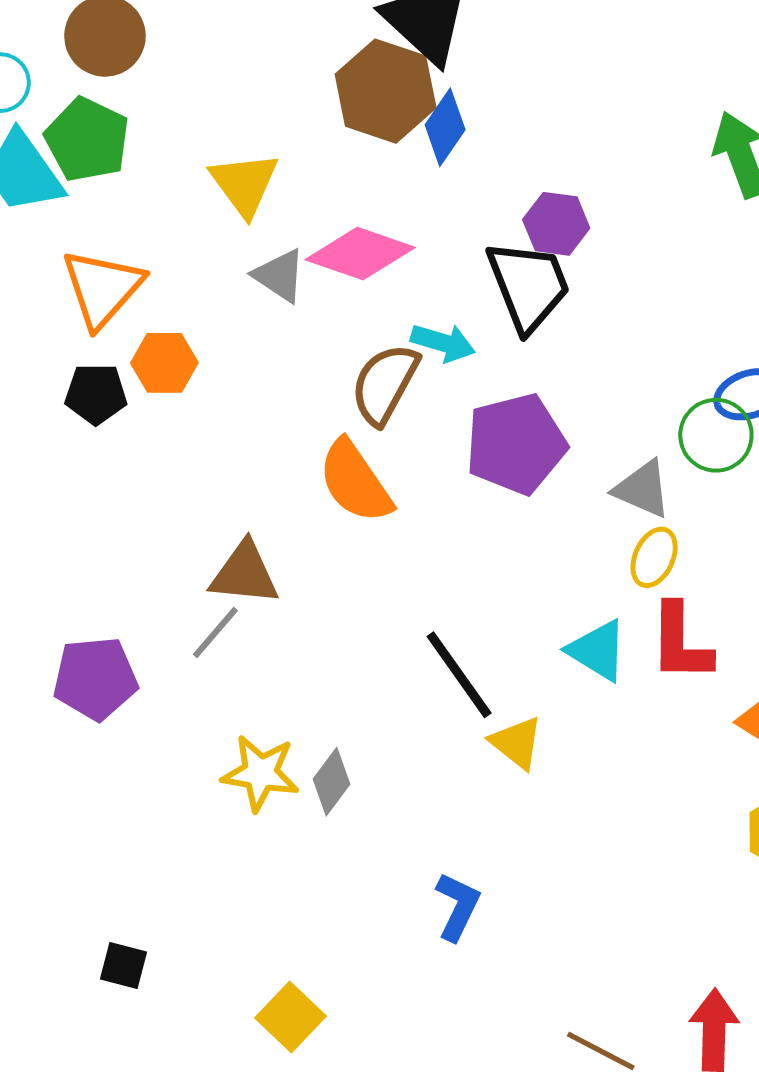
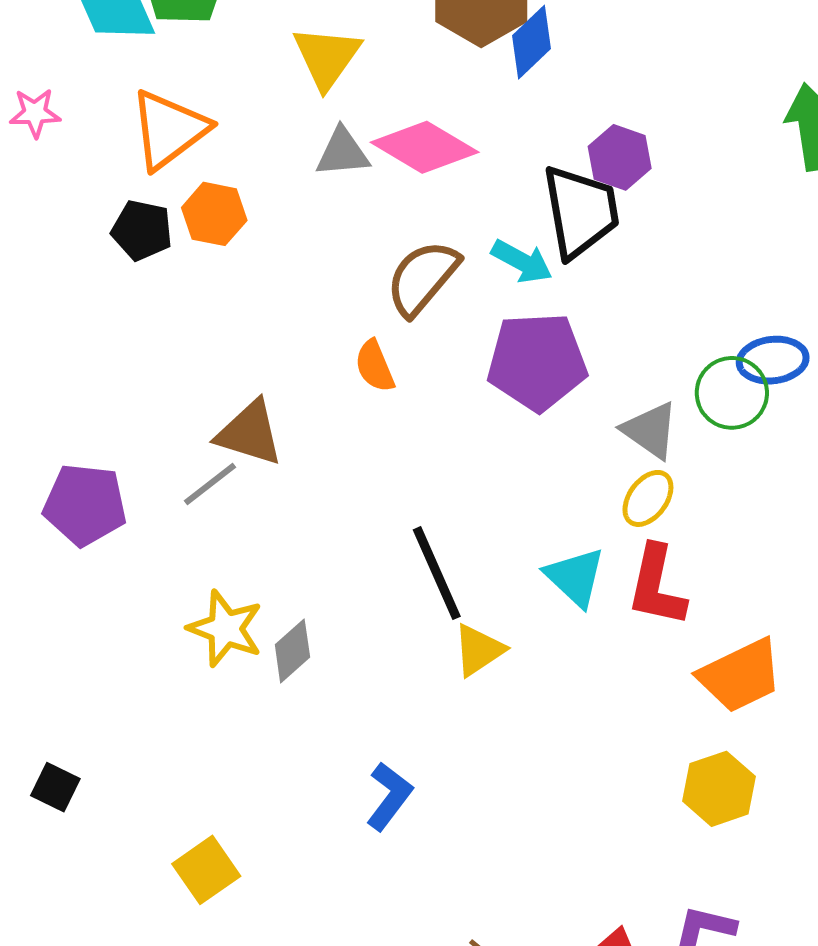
gray triangle: (280, 275) -> (343, 152), turned -50
cyan arrow: (443, 343) -> (522, 261), moved
orange semicircle: (355, 482) -> (375, 366), size x0.6
yellow triangle: (517, 743) -> (479, 650), turned 36

